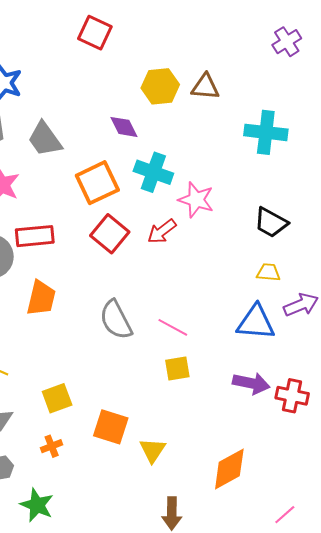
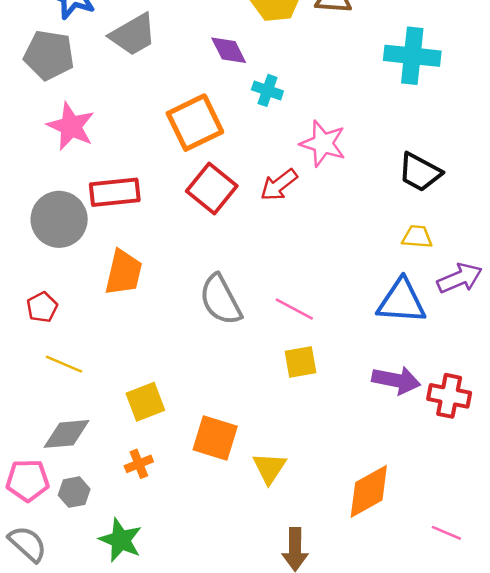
gray trapezoid: (45, 139) -> (133, 35), moved, turned -84
cyan cross: (153, 172) -> (267, 90), moved, size x0.6
pink line: (285, 515) -> (446, 533), moved, turned 65

